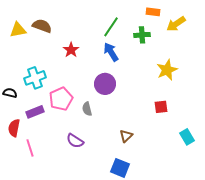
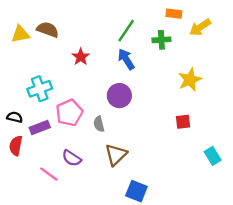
black semicircle: (10, 93) -> (15, 117), moved
brown triangle: (126, 136) -> (116, 155), moved, size x1.5
purple semicircle: (75, 141) -> (72, 158), moved
pink line: (30, 148) -> (49, 174), moved, turned -36

